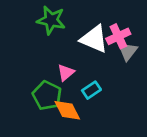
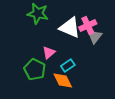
orange diamond: (67, 110) -> (63, 81), moved

